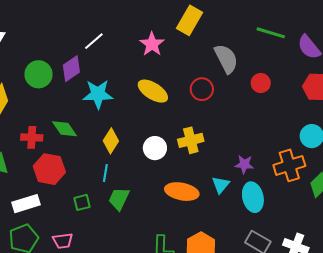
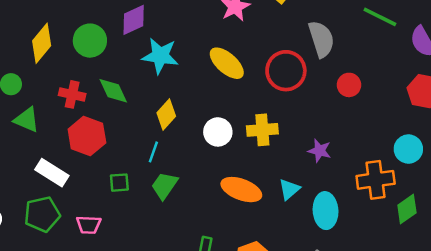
green circle: (39, 74) -> (90, 41), moved
red circle: (261, 83) -> (349, 85), moved
red circle: (202, 89) -> (286, 71), size x1.4
purple star: (244, 164) -> (320, 151), moved
white rectangle: (26, 204) -> (52, 173), turned 40

